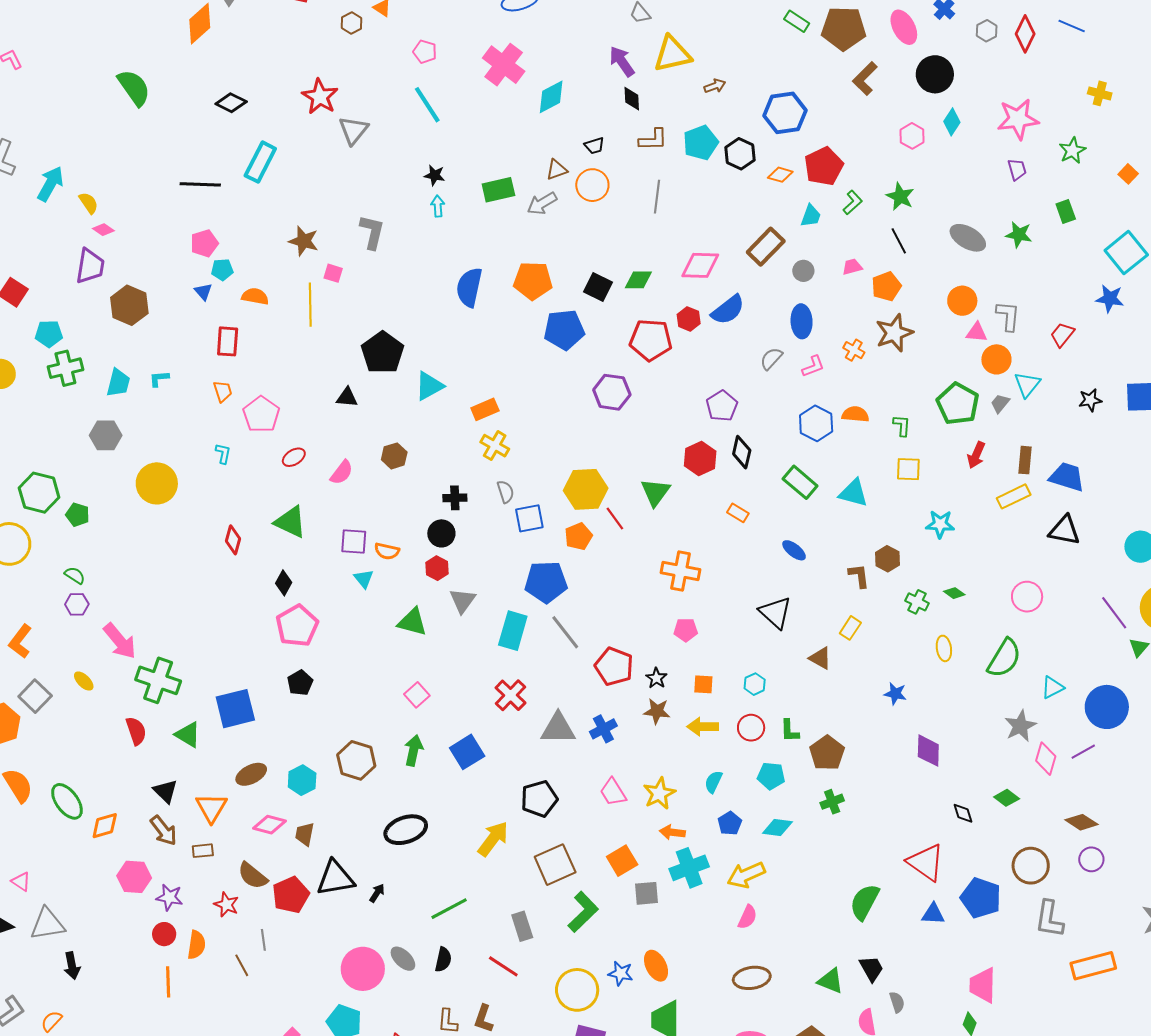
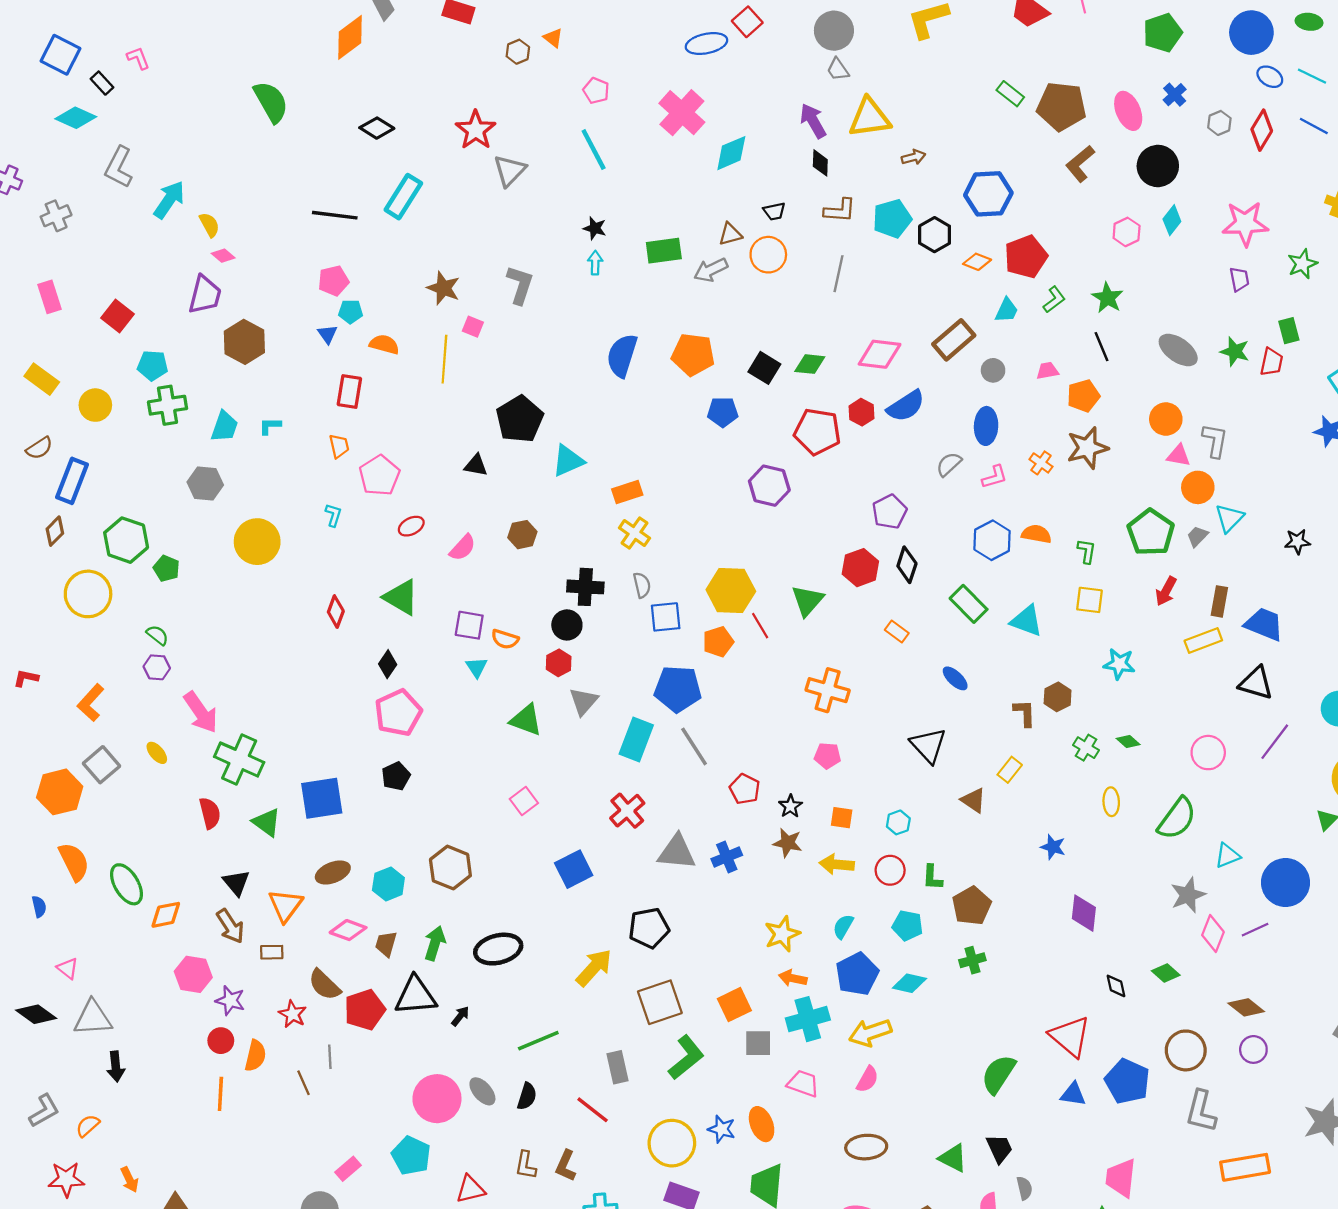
blue pentagon: (564, 330) -> (723, 412), size x0.7
red trapezoid: (1062, 335) -> (1272, 362), moved, turned 148
black cross: (455, 498) -> (585, 587), size x1.4
purple line: (1114, 613) -> (1275, 742), moved, turned 69
red pentagon: (614, 666) -> (745, 789), size x0.7
green arrow: (414, 750) -> (435, 943), moved
pink trapezoid: (613, 792) -> (803, 1084), moved, turned 136
blue pentagon: (730, 823) -> (857, 974), size x1.6

